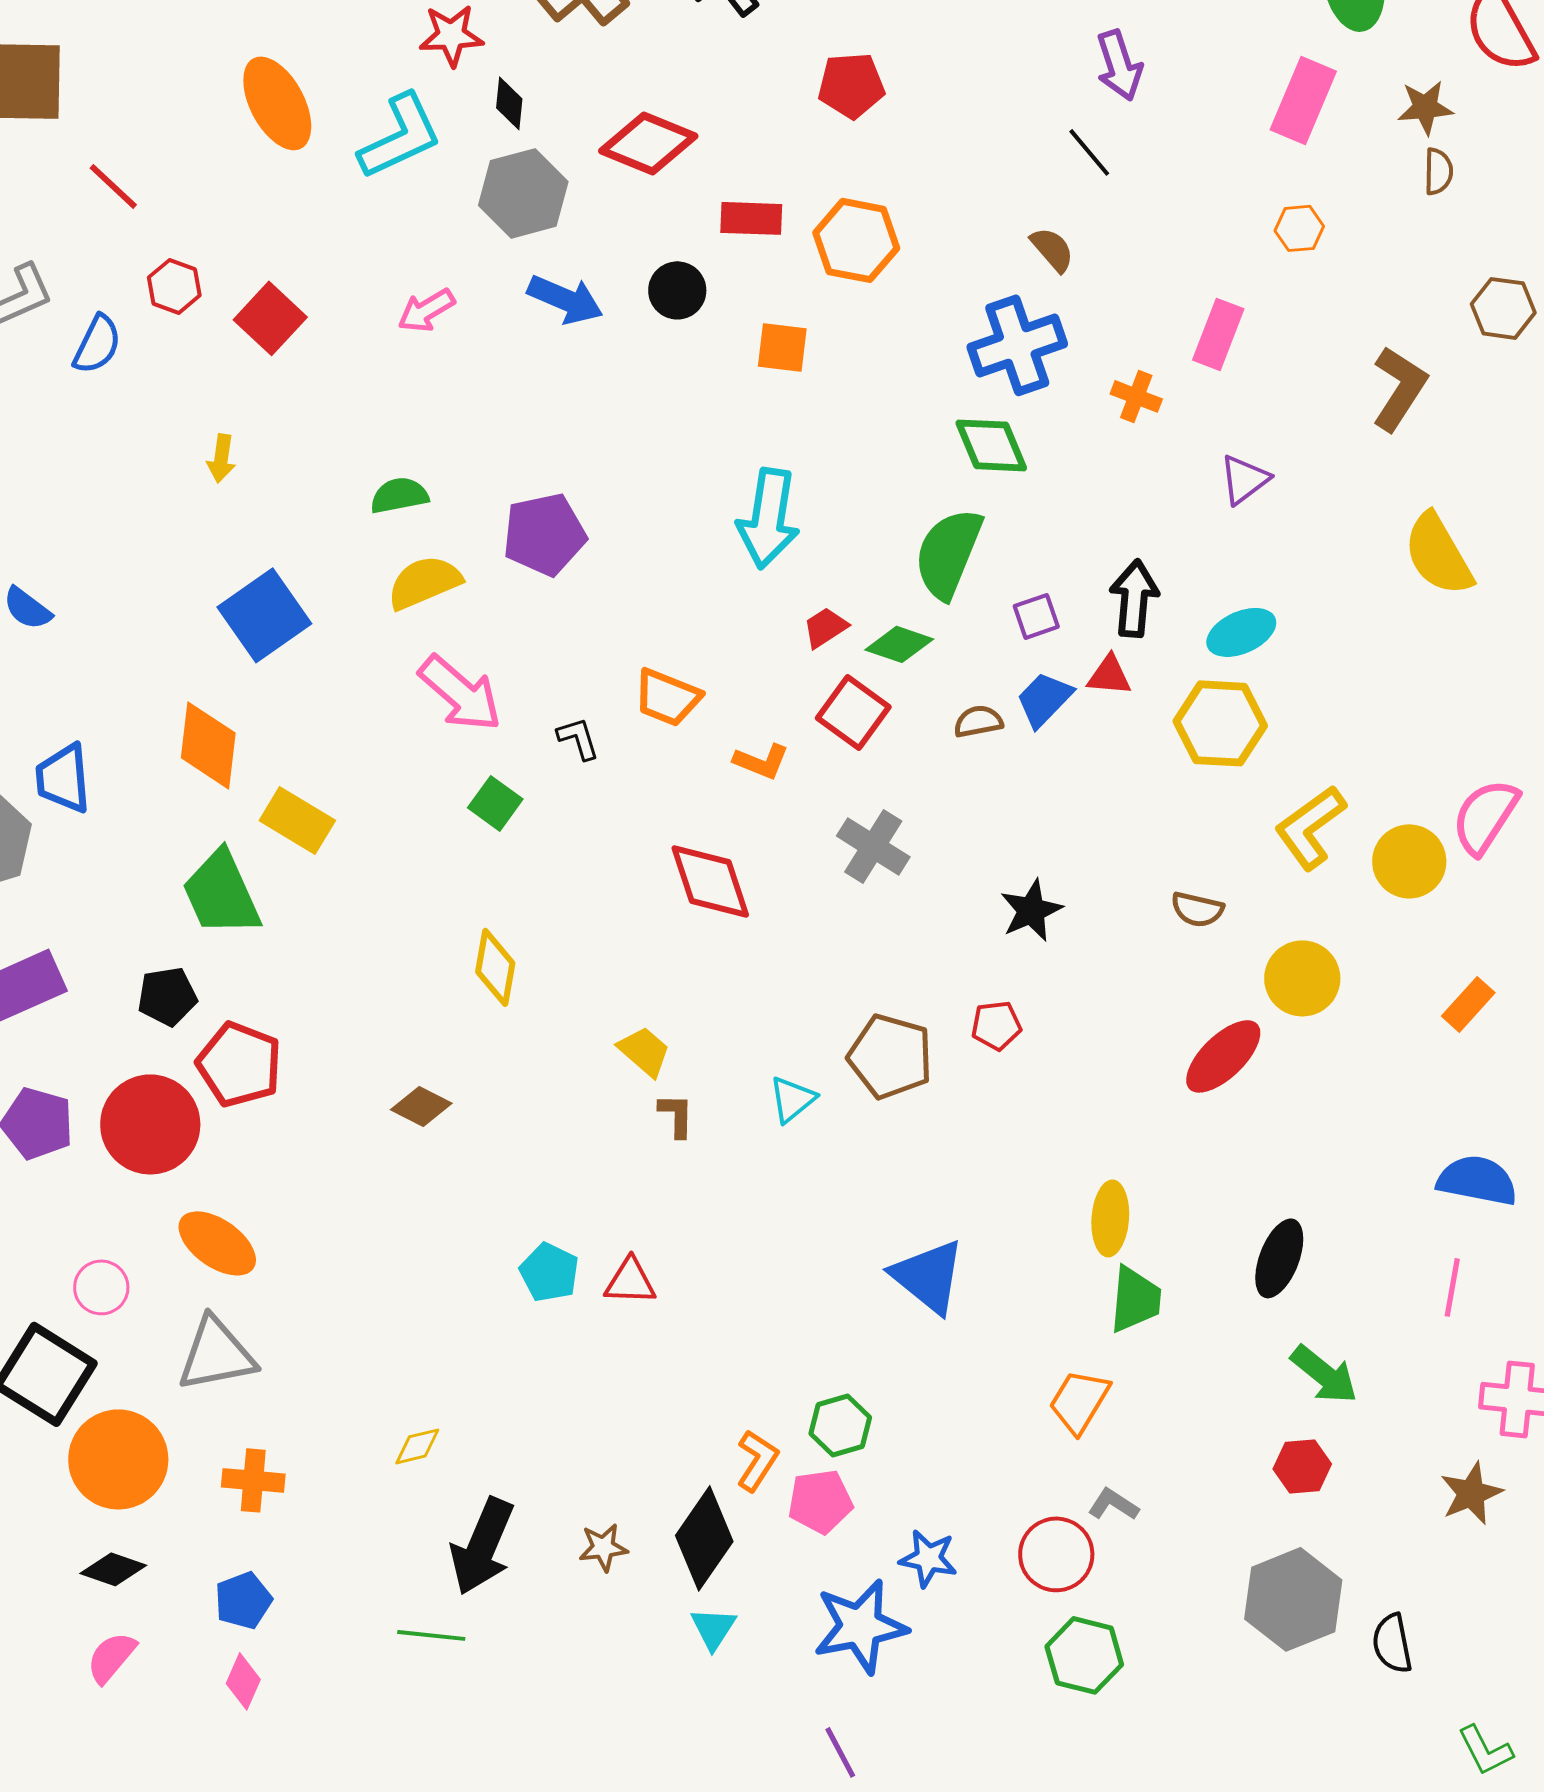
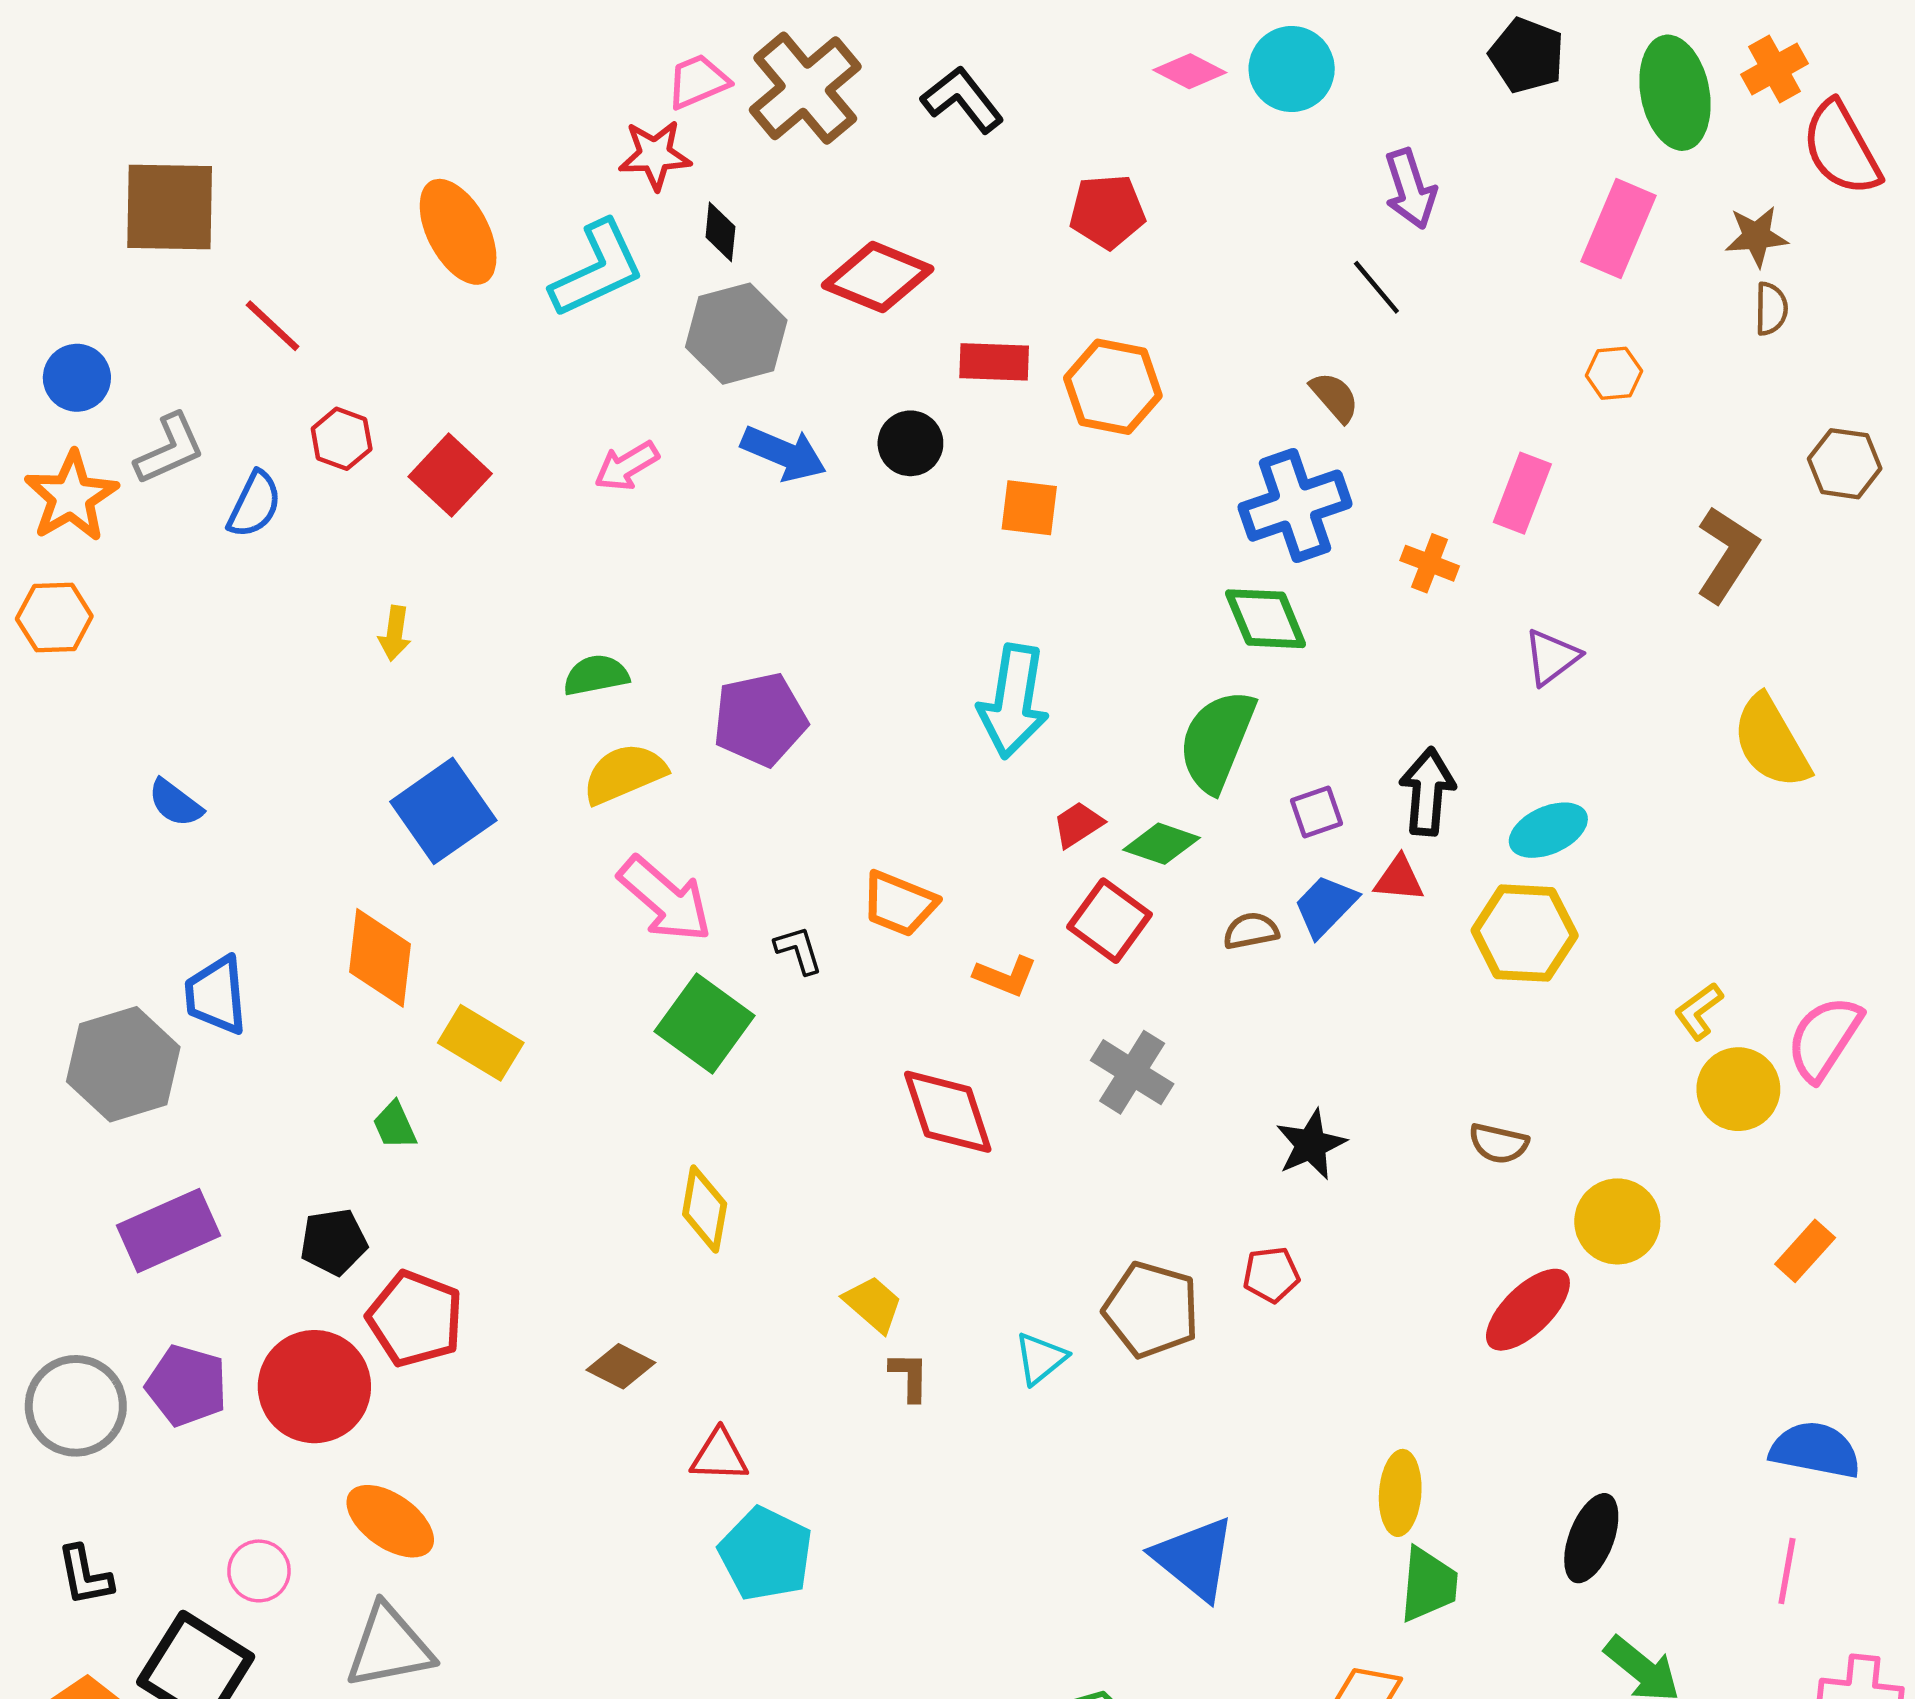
green square: (495, 803) -> (705, 1024), size x1.6
yellow L-shape: (1310, 827) -> (1699, 1011), moved, size x0.6
green trapezoid: (221, 893) -> (395, 1125), size x0.5
cyan pentagon: (549, 1272) -> (766, 1554), size x1.4
red triangle: (630, 1281) -> (719, 1456), moved

